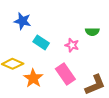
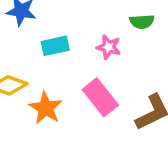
cyan rectangle: (41, 42) -> (55, 46), turned -42

